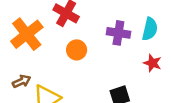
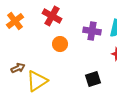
orange cross: (27, 34) -> (15, 21), moved, size x0.7

